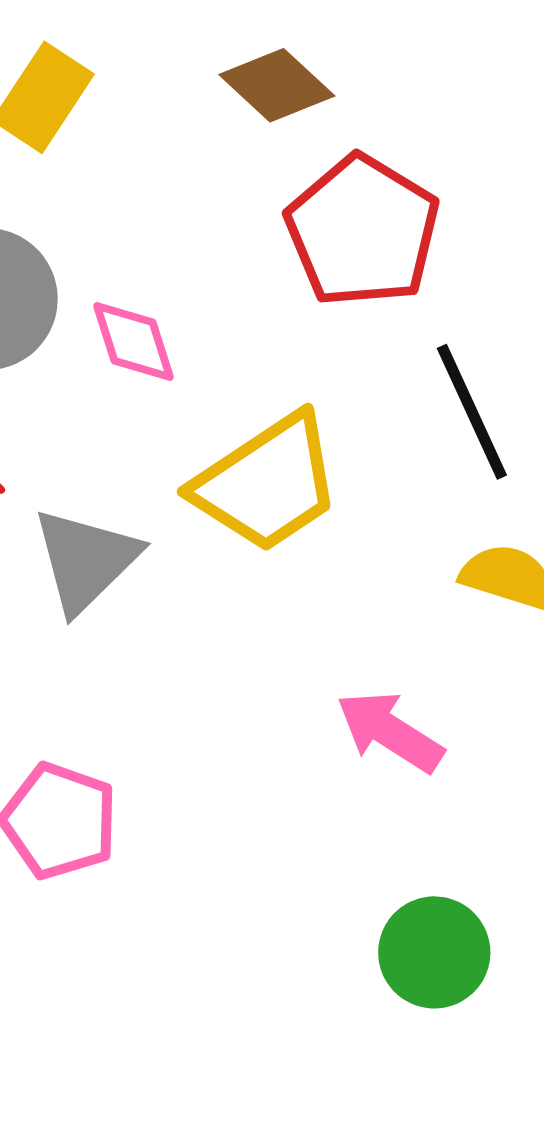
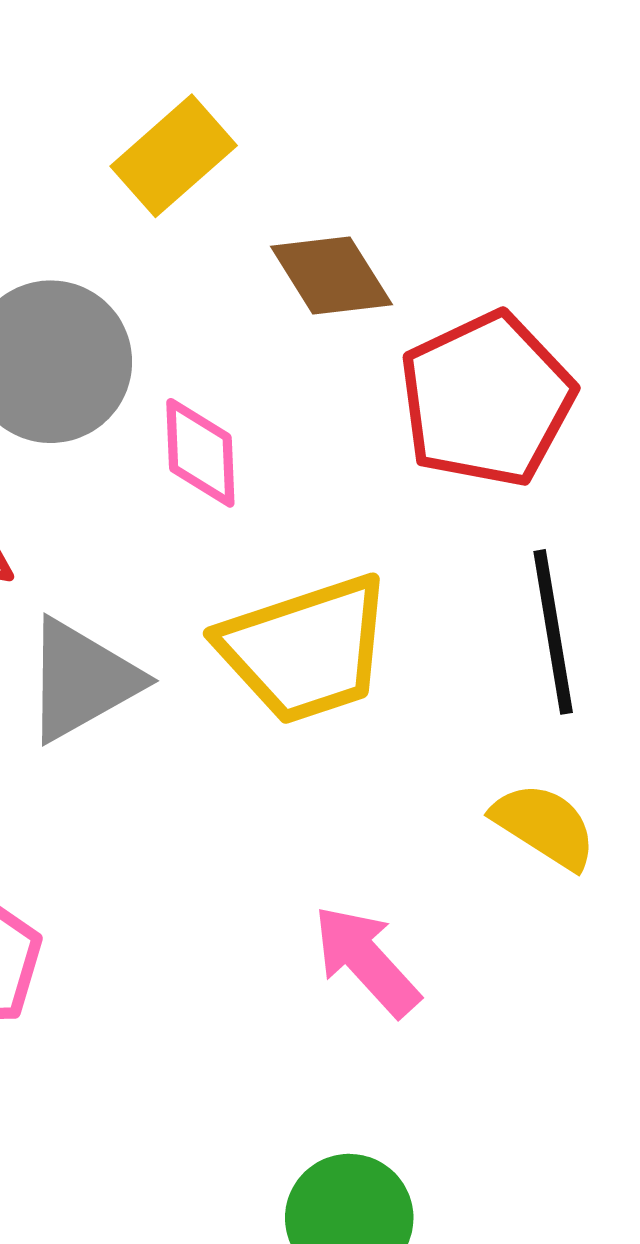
brown diamond: (277, 85) -> (331, 275), moved

